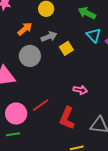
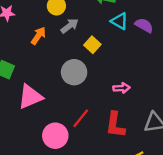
gray arrow: (49, 37) -> (70, 26), moved
gray circle: (30, 56) -> (74, 72), moved

